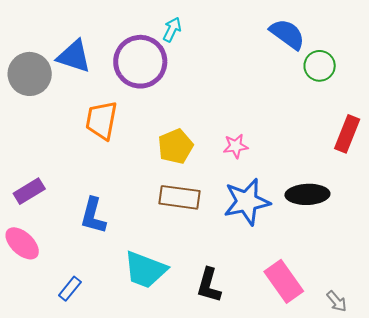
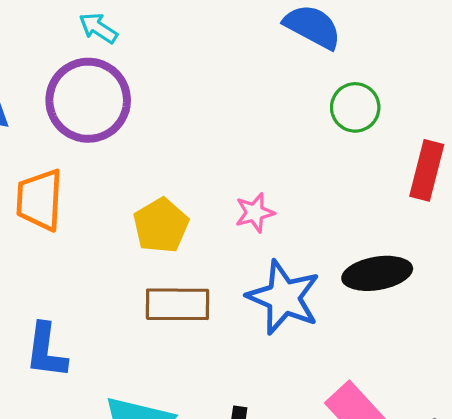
cyan arrow: (172, 29) -> (98, 28), moved, turned -75
green circle: (320, 66) -> (355, 107), moved
blue star: (247, 202) -> (284, 297), turned -30

